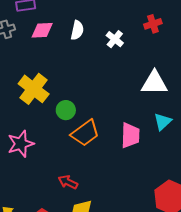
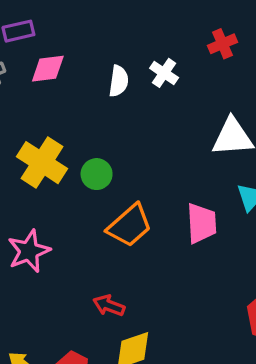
white semicircle: (77, 30) -> (119, 81), moved
green circle: (66, 110) -> (97, 174), moved

